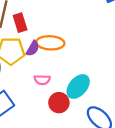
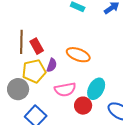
orange ellipse: (50, 43) -> (78, 55), moved, turned 30
pink semicircle: (42, 80) -> (65, 89), size x1.5

